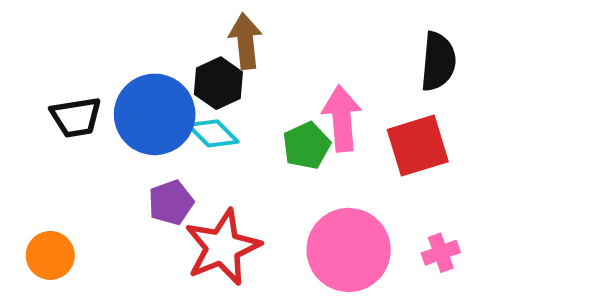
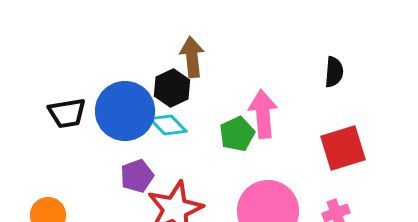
black semicircle: (438, 61) -> (334, 72), size x0.7
red square: (418, 146) -> (343, 148), moved

